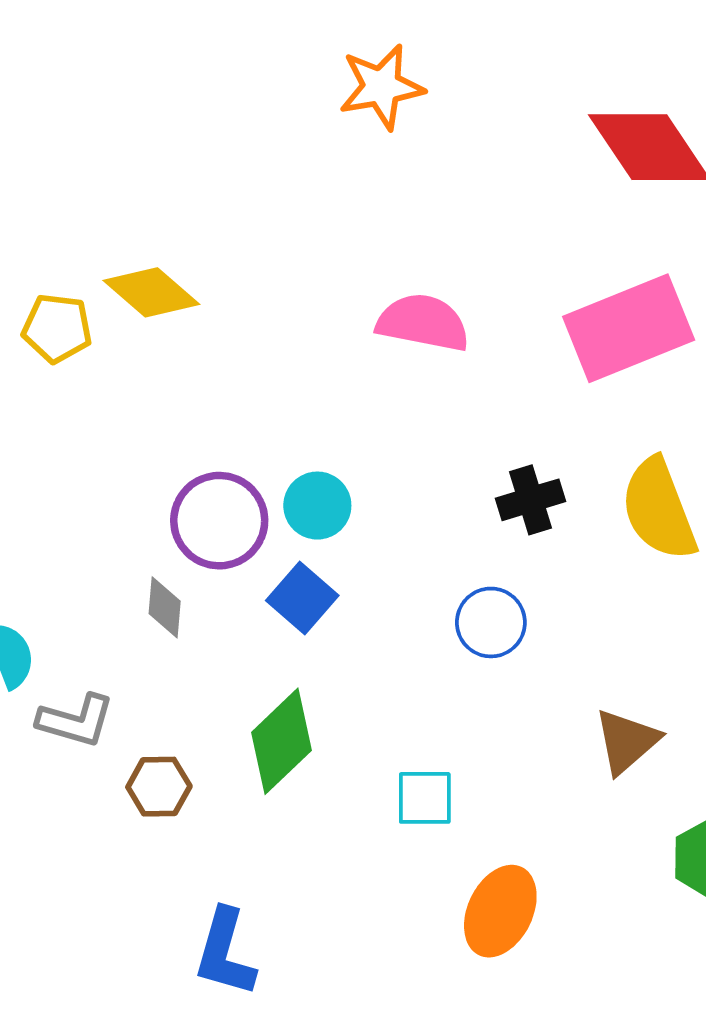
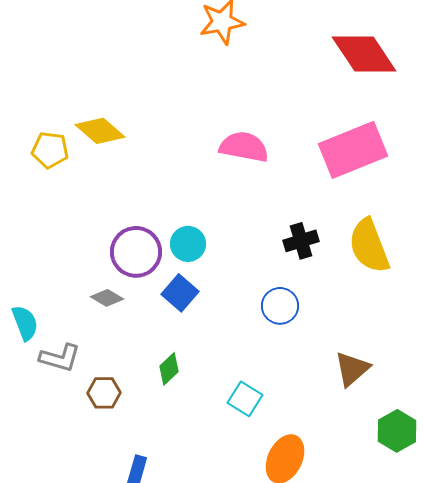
gray diamond: (165, 607) -> (107, 298), turned -64
green diamond: (281, 741) -> (169, 369), size x0.6
cyan square: (425, 798) -> (245, 399), turned 32

